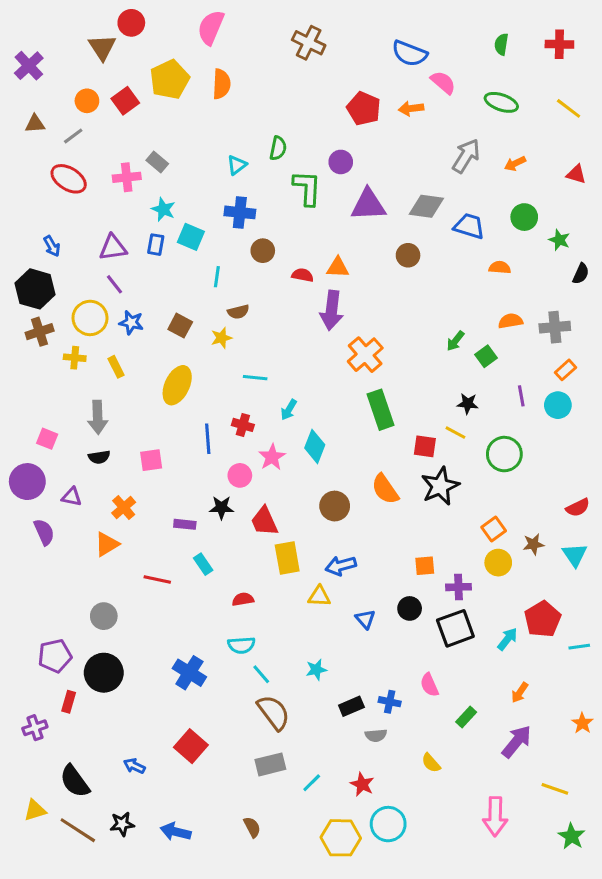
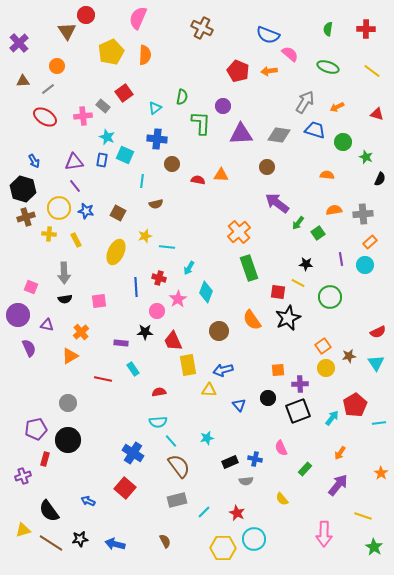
red square: (125, 101) -> (124, 93), moved
blue trapezoid: (469, 226) -> (315, 130), moved
purple arrow: (332, 310) -> (277, 203), moved, turned 120
yellow star: (221, 338) -> (145, 236), moved
blue cross: (189, 673) -> (133, 453), moved

